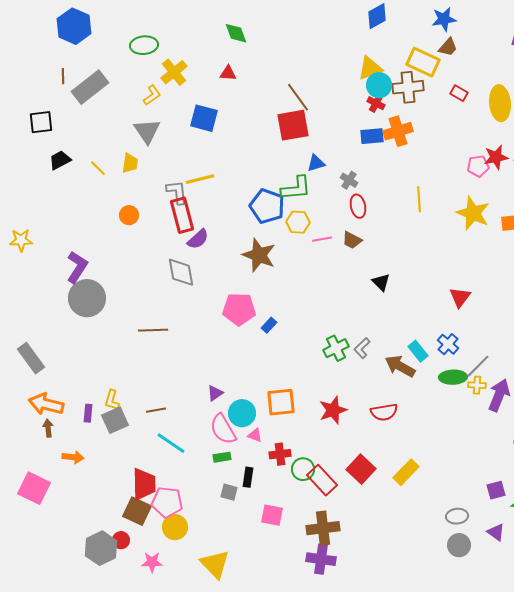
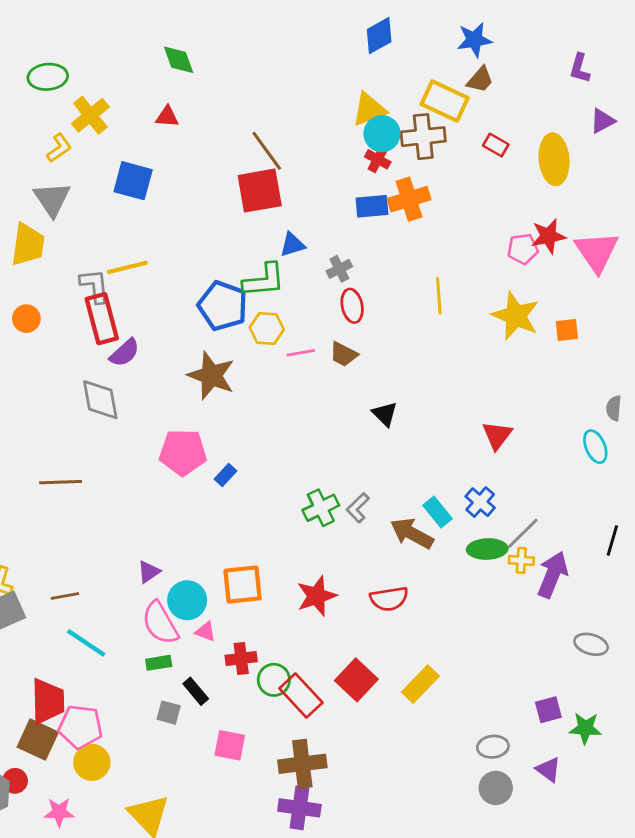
yellow trapezoid: (130, 163) -> (28, 245), size x1.5
gray cross: (349, 180) -> (339, 269), turned 30
black rectangle: (248, 477) -> (196, 691), turned -48

